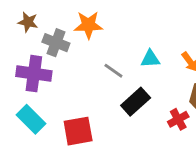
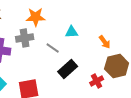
gray cross: (56, 43) -> (25, 38), moved, turned -30
cyan triangle: (150, 59) -> (72, 32), moved

